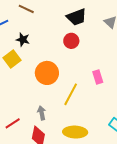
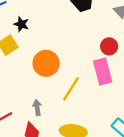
red circle: (71, 41) -> (109, 46), moved
pink rectangle: (98, 77) -> (103, 71), size x1.6

